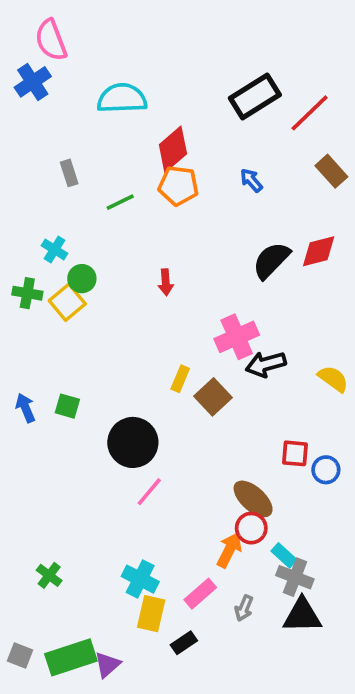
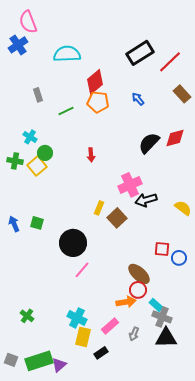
orange arrow: (229, 550) -> (126, 302), turned 54

